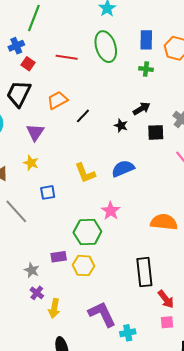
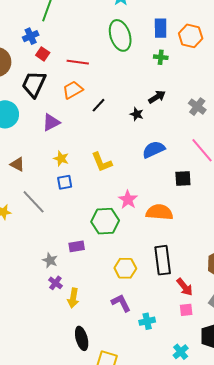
red line: (67, 57) -> (78, 62), moved
purple triangle: (35, 132) -> (51, 122), turned 30
black square: (156, 132) -> (183, 179), moved
yellow star: (31, 163) -> (61, 159), moved
blue semicircle: (123, 169) -> (154, 150), moved
orange semicircle: (164, 222) -> (159, 212), moved
yellow hexagon: (83, 266) -> (125, 268), moved
purple L-shape: (102, 314) -> (121, 303), size x0.7

